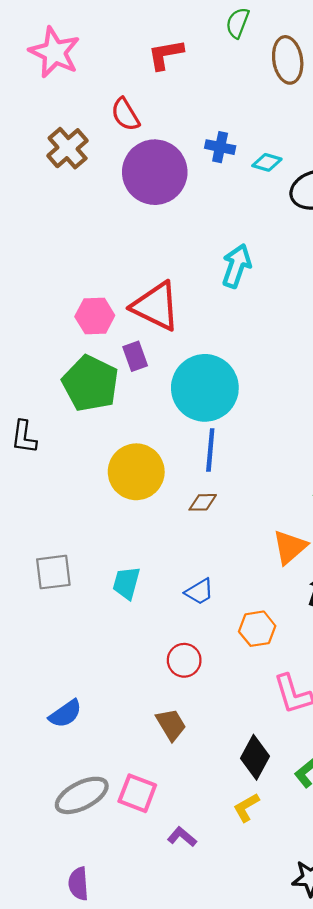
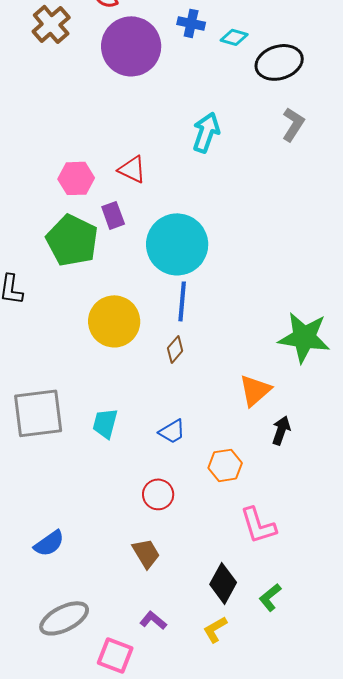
red triangle: (156, 306) -> (132, 169), size x0.6
brown diamond: (203, 502) -> (175, 349), turned -48
gray square: (53, 572) -> (38, 413), size x1.5
pink square: (137, 793) -> (115, 655), moved
purple L-shape: (182, 837) -> (153, 620), moved

